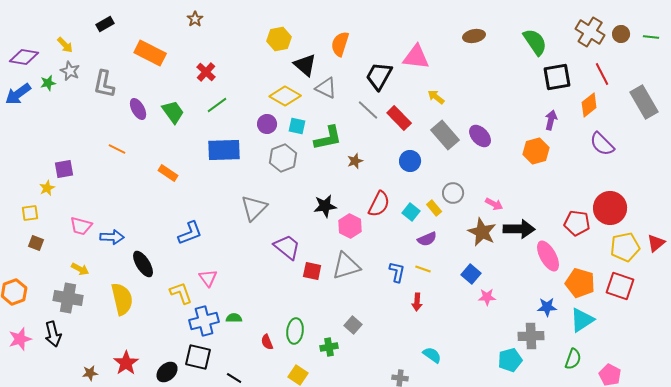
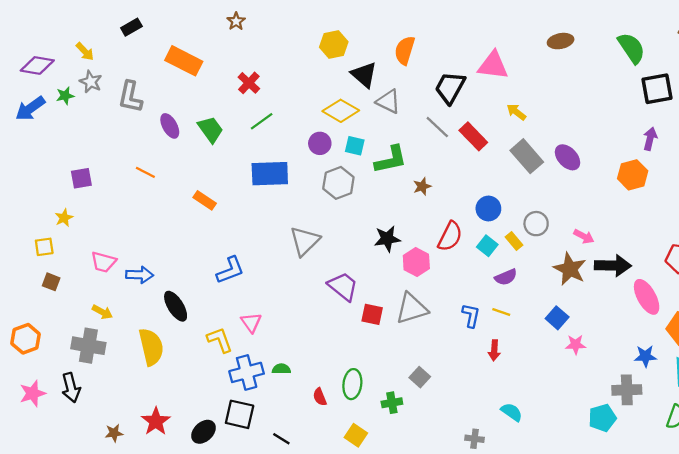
blue circle: (410, 161) -> (488, 208), moved
purple square: (64, 169) -> (81, 178), moved

